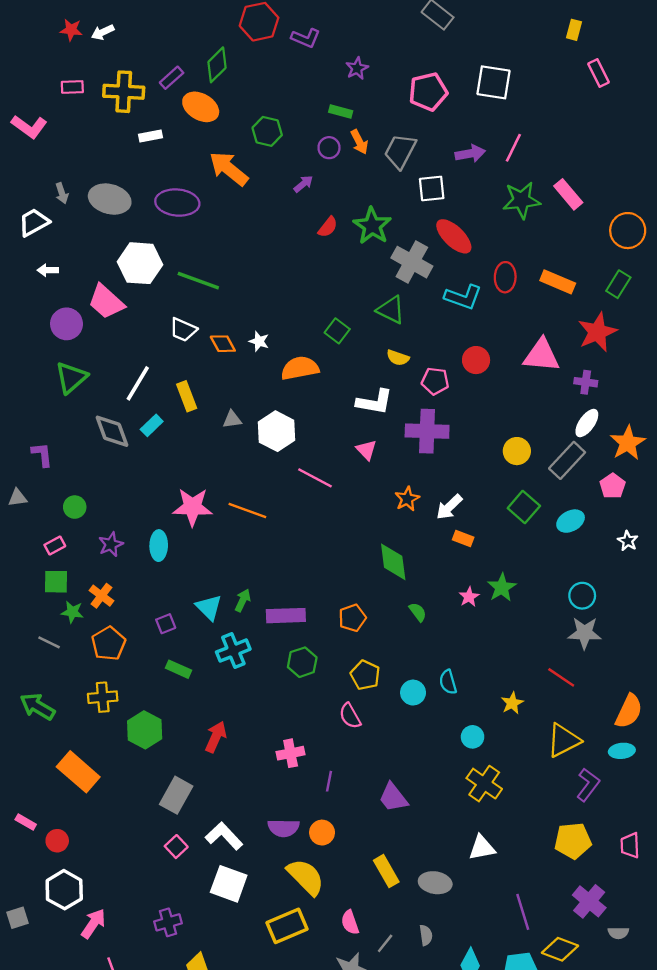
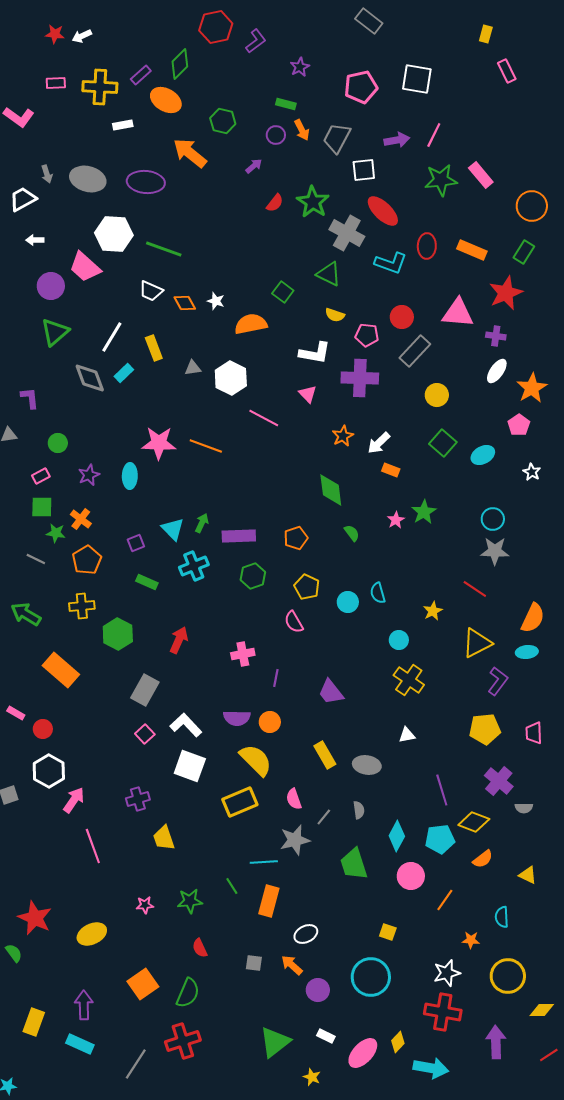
purple L-shape: (306, 38) -> (256, 41), turned -60
gray rectangle: (567, 460) -> (415, 351), moved
white triangle: (482, 848) -> (407, 735), size x0.7

